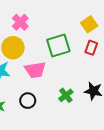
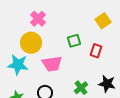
green square: (58, 46) -> (74, 41), size x0.6
red rectangle: (91, 48) -> (96, 51), moved

